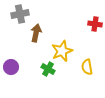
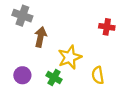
gray cross: (20, 14) -> (22, 16), turned 30
purple circle: (11, 67) -> (22, 75), moved

